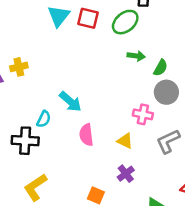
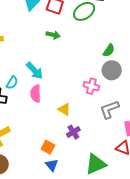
green arrow: (136, 56) -> (53, 35), moved
pink semicircle: (86, 135) -> (36, 94), moved
yellow triangle: (125, 141) -> (64, 109), moved

